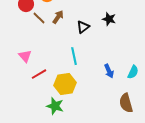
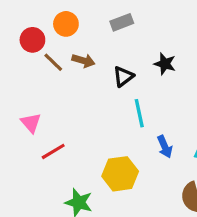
brown arrow: (58, 17) -> (83, 61), turned 72
cyan line: (74, 56) -> (139, 113), moved
yellow hexagon: (65, 84) -> (120, 174), moved

